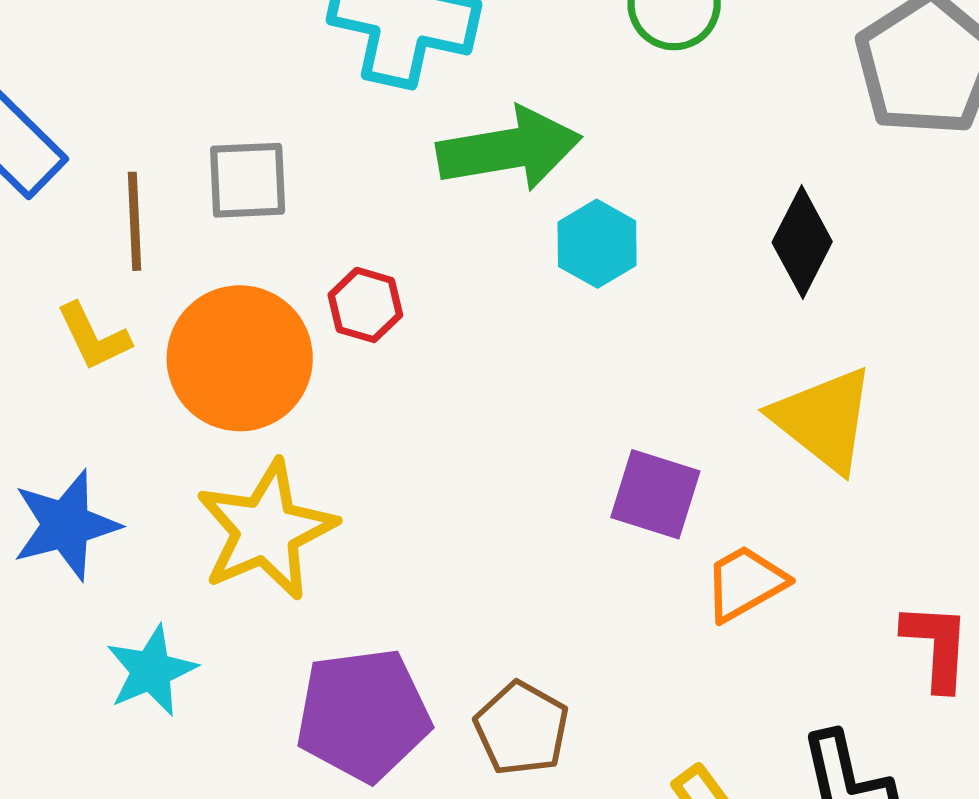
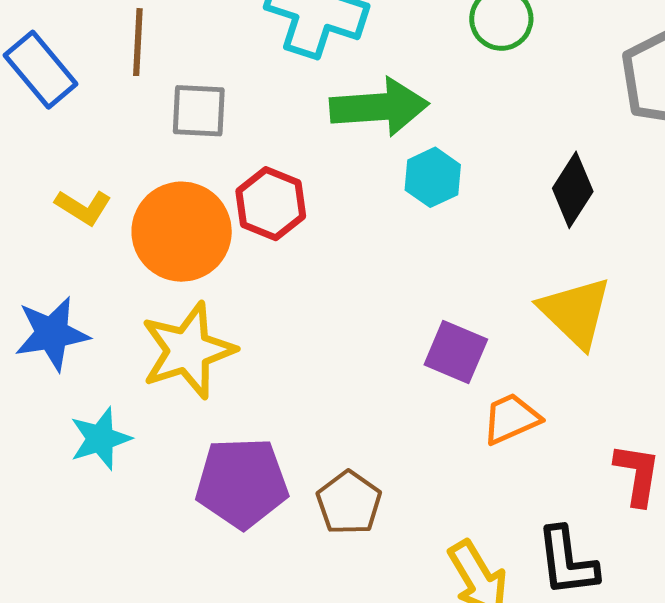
brown line: (135, 221) -> (138, 42), moved
red hexagon: (365, 305) -> (271, 204), size x1.4
yellow L-shape: (93, 337) -> (83, 207), turned -38

